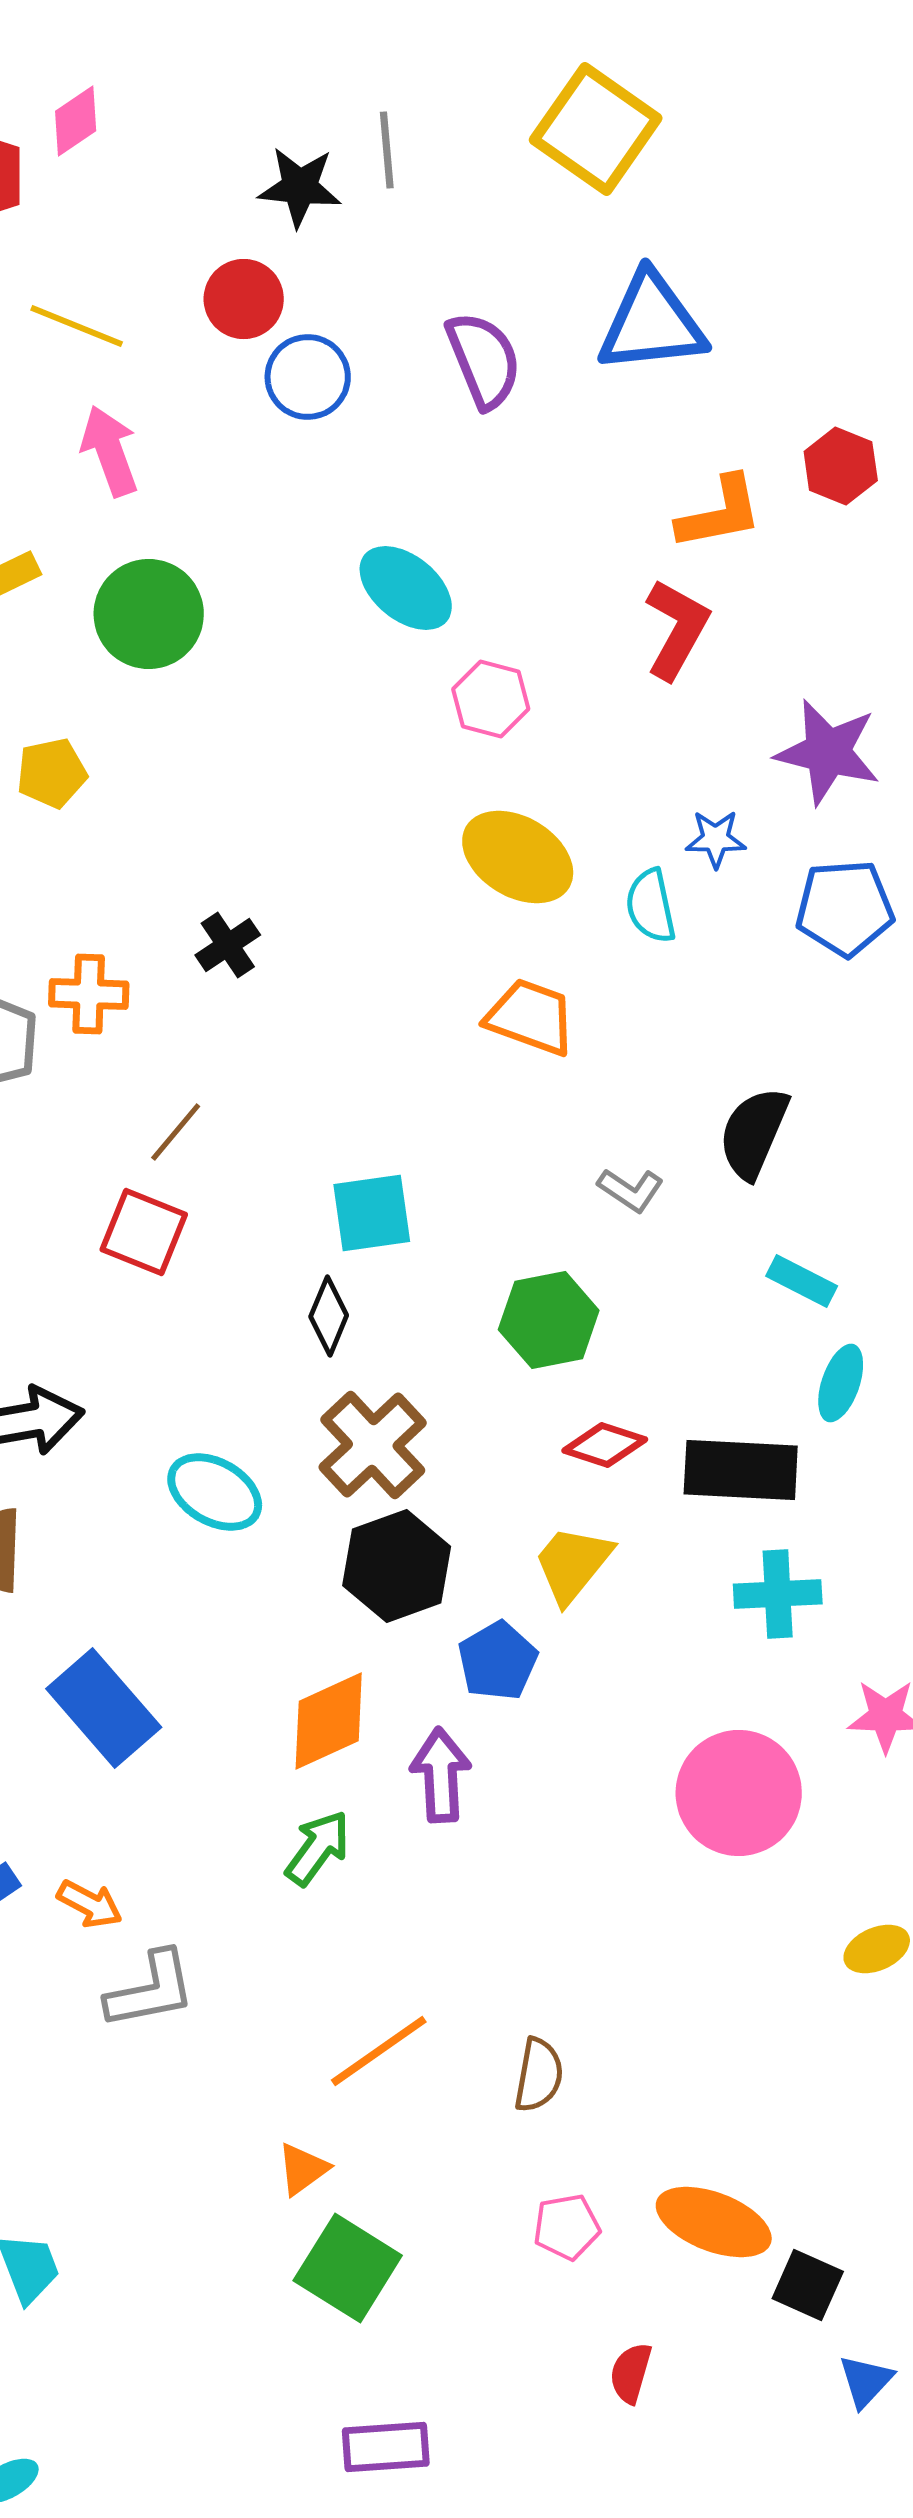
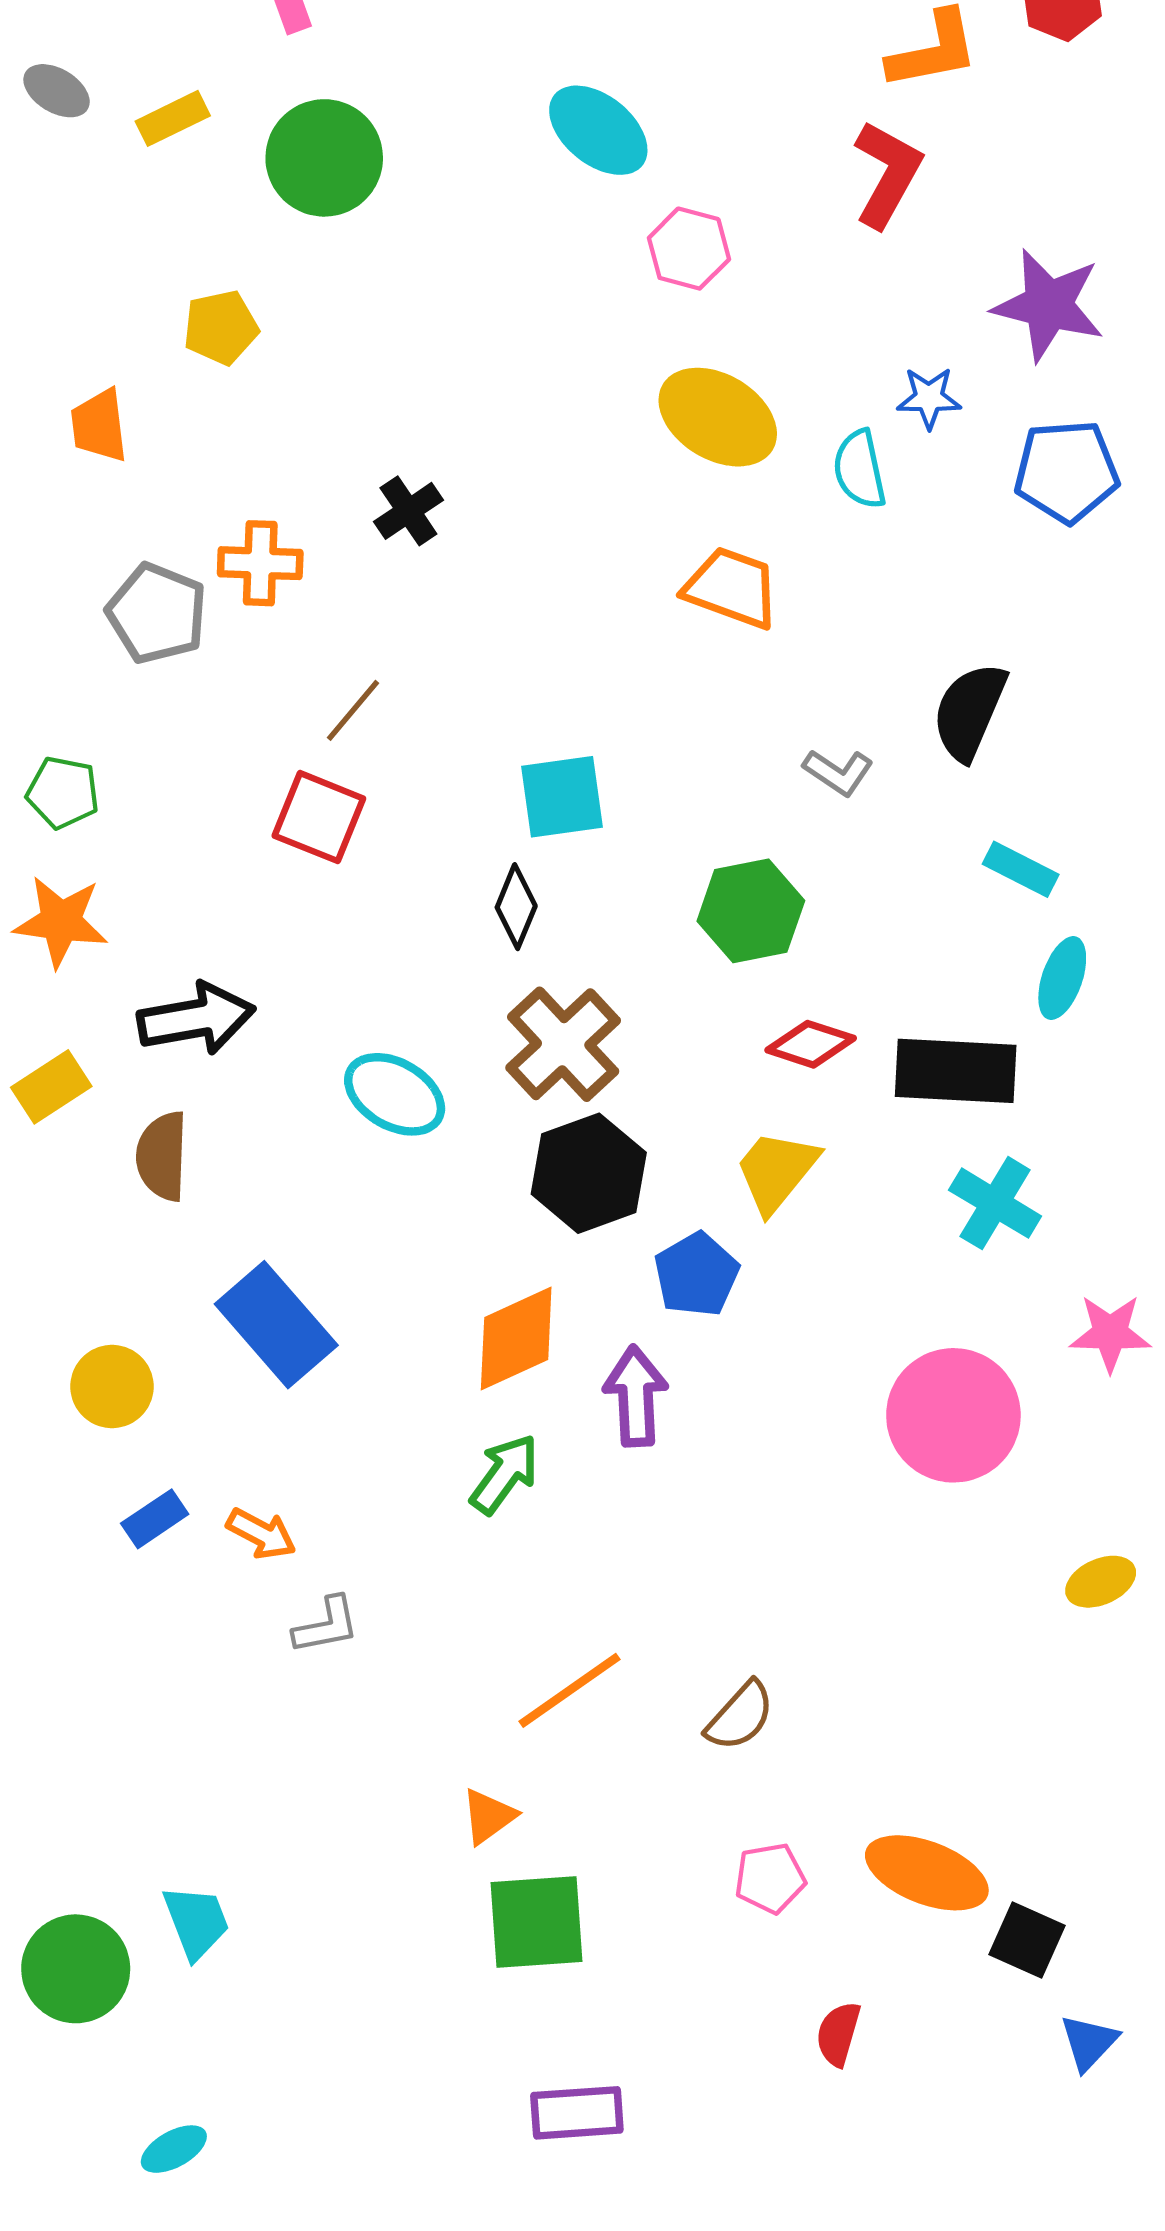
cyan cross: (778, 1594) -> (995, 1203), turned 34
gray L-shape: (151, 1990) -> (326, 1625), size x0.7
brown semicircle: (539, 2075) -> (740, 1716), turned 32
green square: (348, 2268) -> (536, 1922), turned -36

